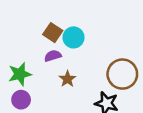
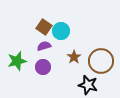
brown star: (67, 79) -> (74, 57), moved
purple circle: (21, 100) -> (43, 67), moved

